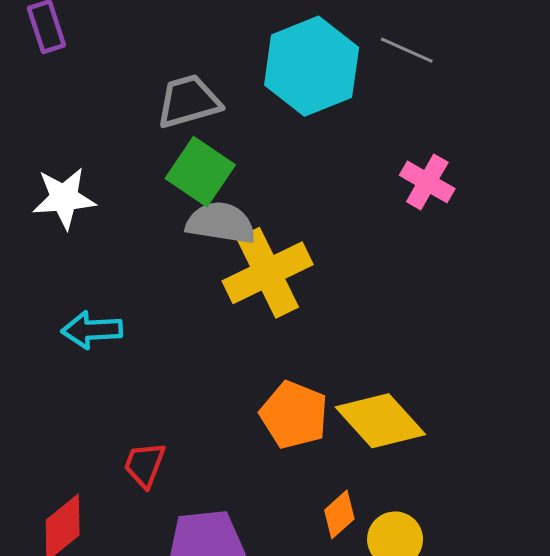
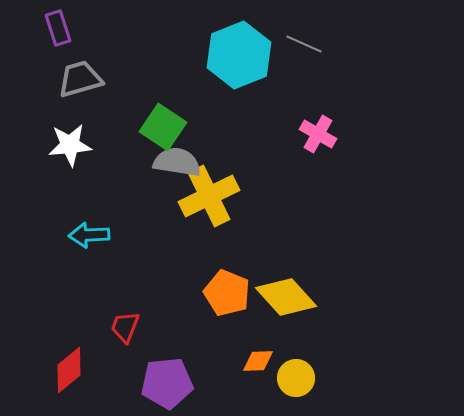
gray trapezoid: (189, 101) -> (80, 79), moved
orange diamond: (339, 514) -> (258, 361), turned 40

